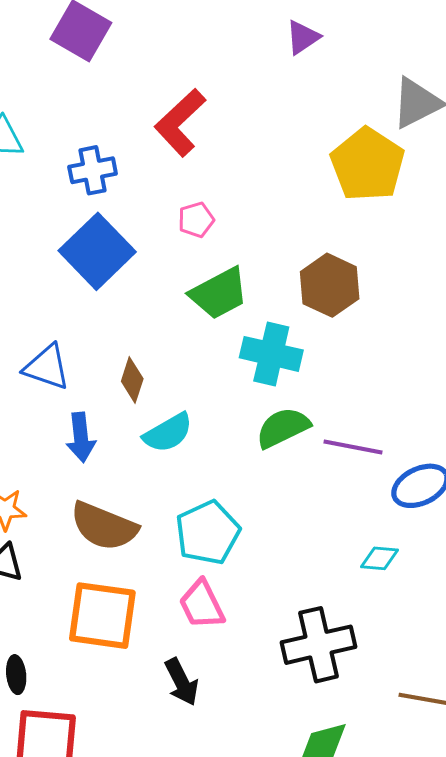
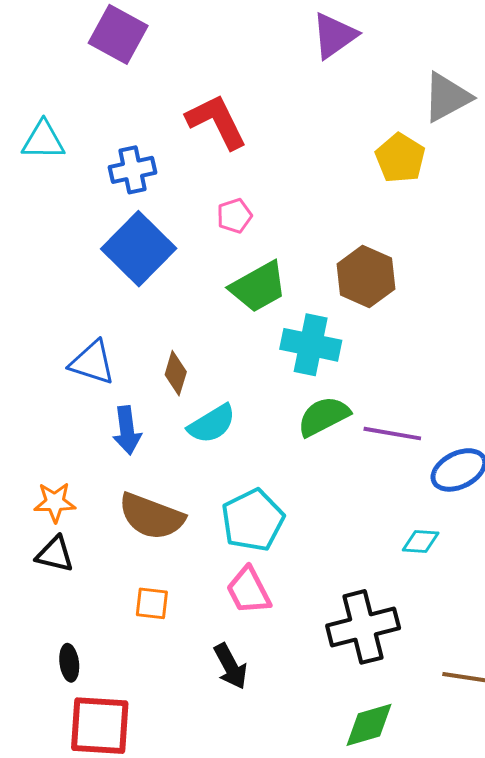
purple triangle: (303, 37) -> (334, 36), size x1.4
red L-shape: (180, 123) -> (217, 121), turned 108
yellow pentagon: (368, 164) -> (400, 158), size x0.7
orange square: (102, 616) -> (152, 603), size x0.5

